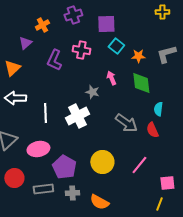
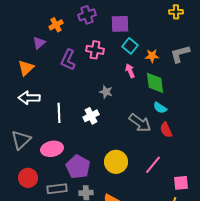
pink arrow: (111, 78) -> (130, 71), moved
cyan semicircle: (158, 109) -> (160, 108), moved, turned -64
white cross: (77, 116) -> (91, 116), size x0.7

